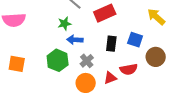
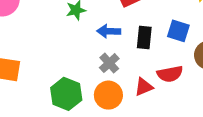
blue arrow: (75, 40) -> (109, 31), moved
green hexagon: (58, 60) -> (66, 94), moved

